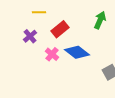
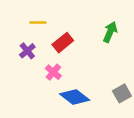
blue diamond: (77, 52) -> (75, 97), moved

